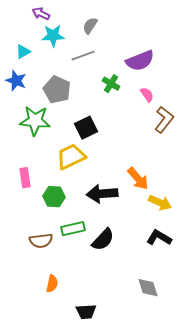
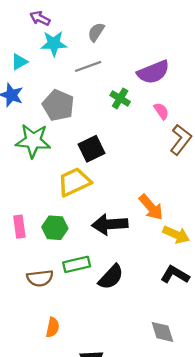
pink rectangle: (25, 178) -> (19, 227), moved

